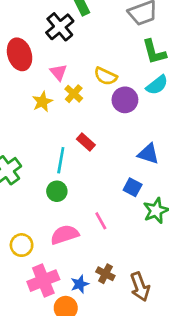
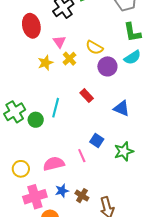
red rectangle: (86, 142) -> (87, 96), moved
blue square: (133, 187) -> (97, 141), moved
green circle: (57, 191) -> (36, 120), moved
blue star: (80, 284) -> (62, 191), moved

